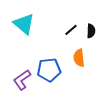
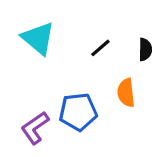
black line: (71, 30) -> (100, 48), moved

